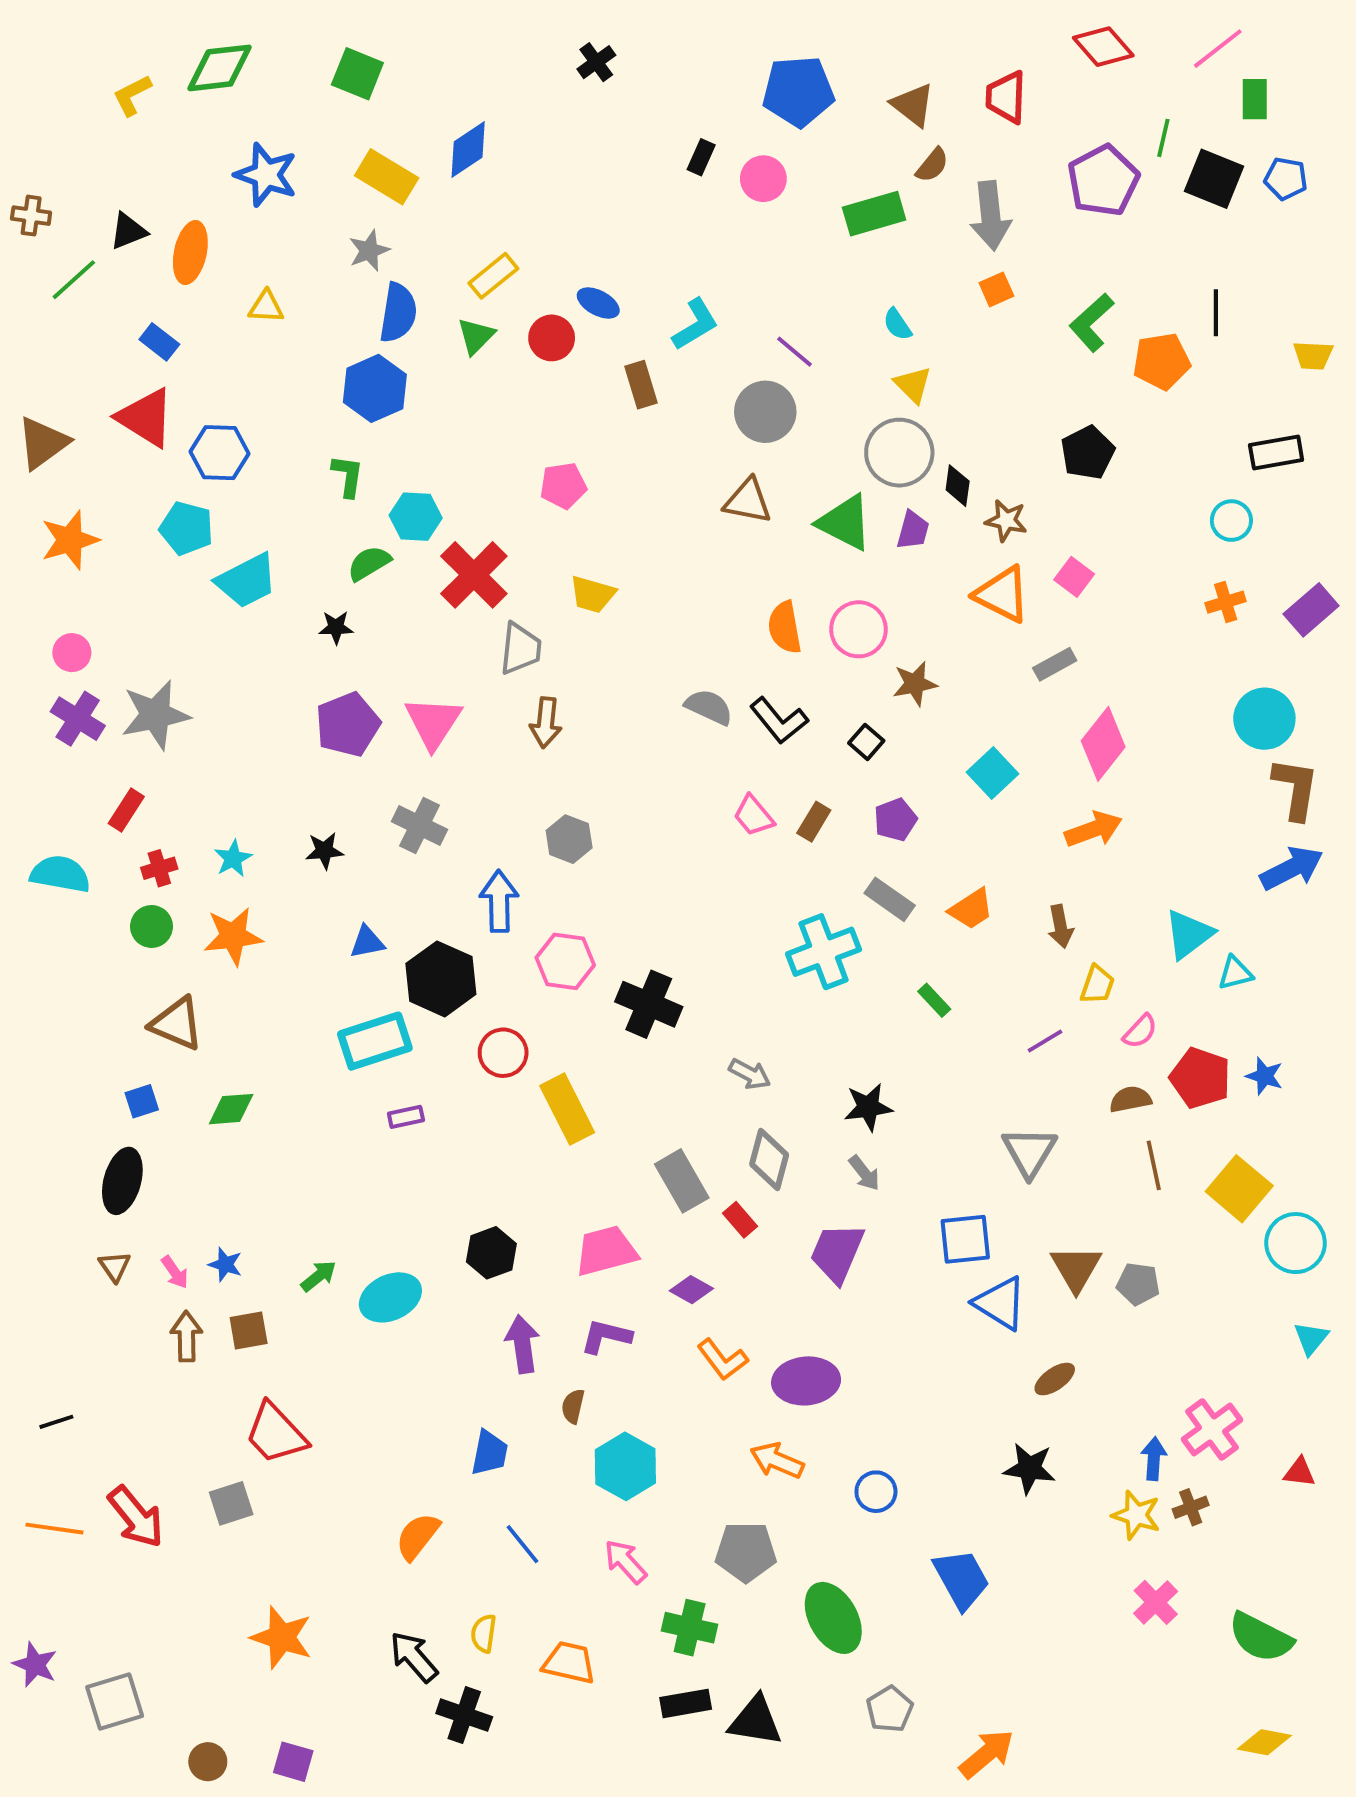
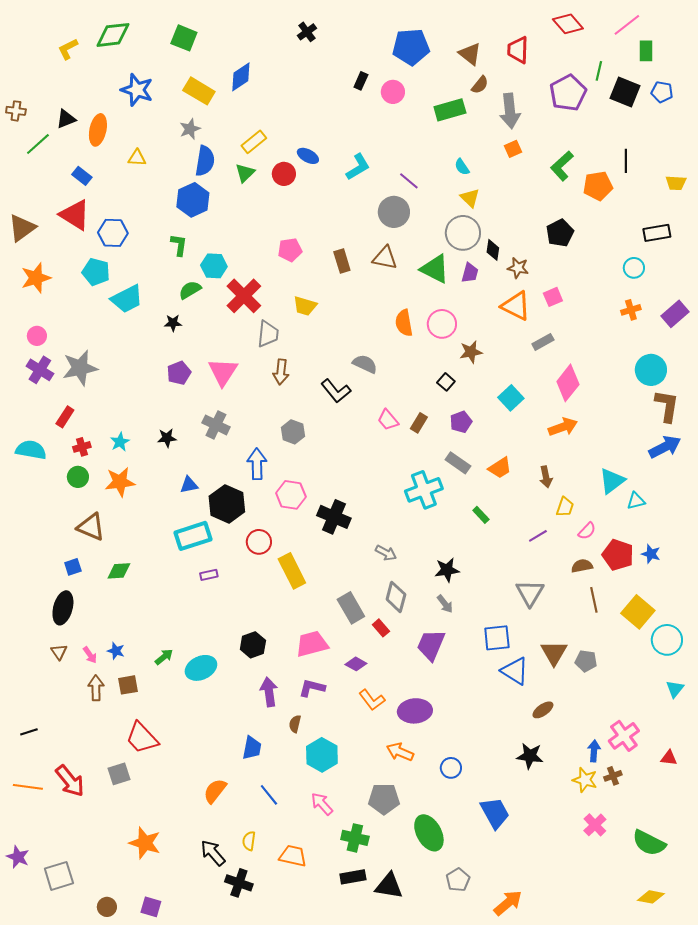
brown rectangle: (641, 385) -> (342, 261), moved
pink square: (1074, 577) -> (553, 297), turned 30
black L-shape: (779, 721) -> (336, 391), moved
purple pentagon: (348, 724) -> (179, 373), size x0.7

